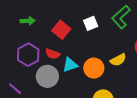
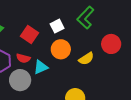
orange circle: (94, 68) -> (61, 49), moved

